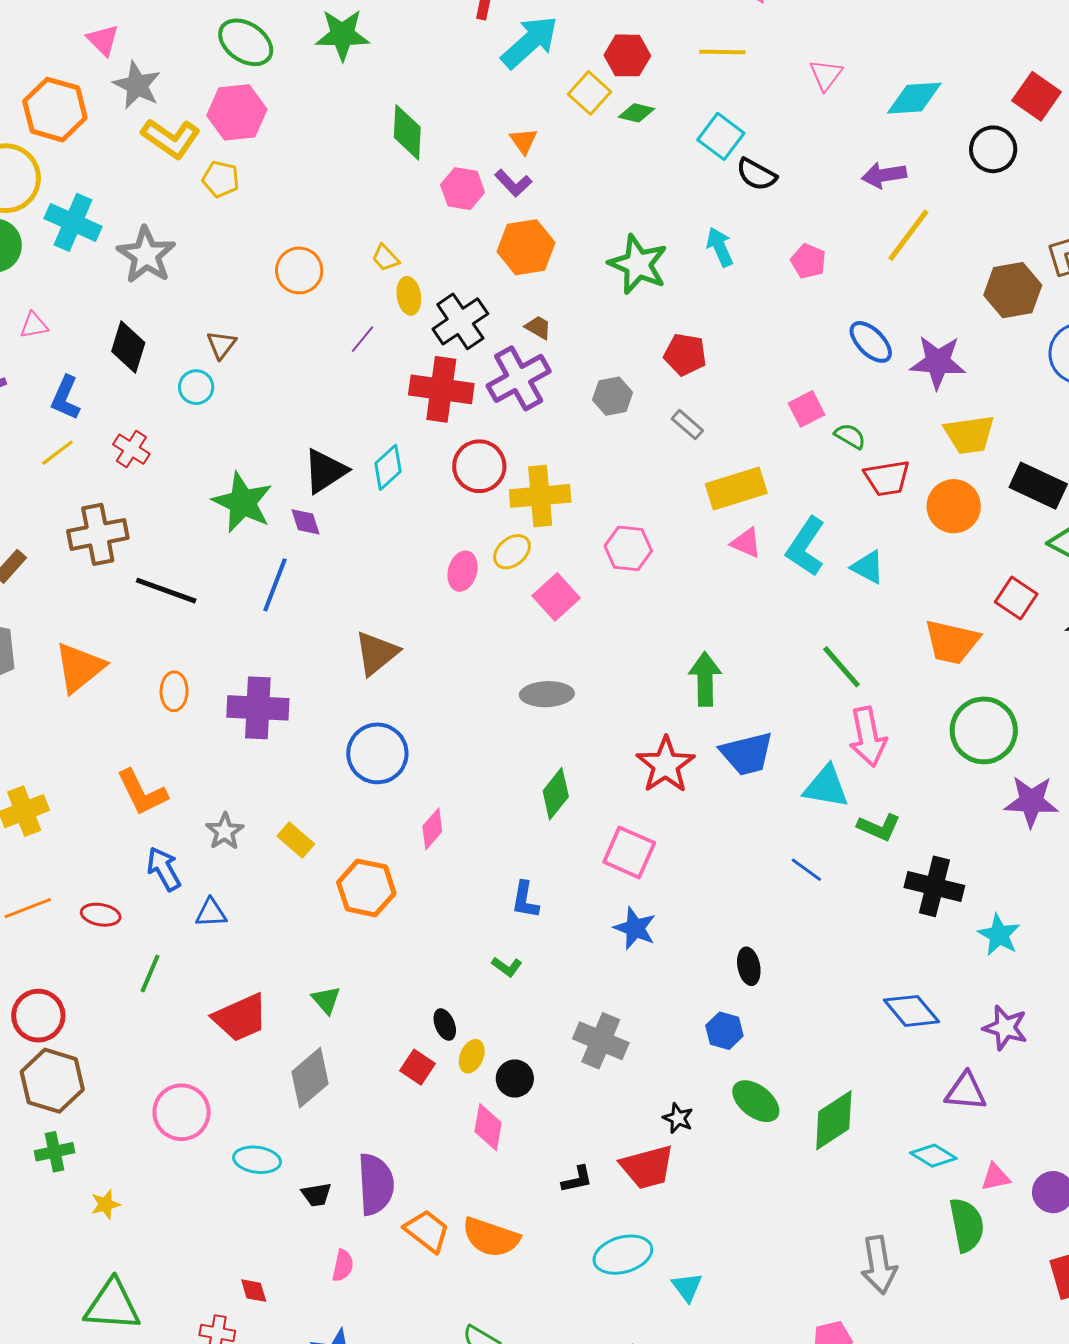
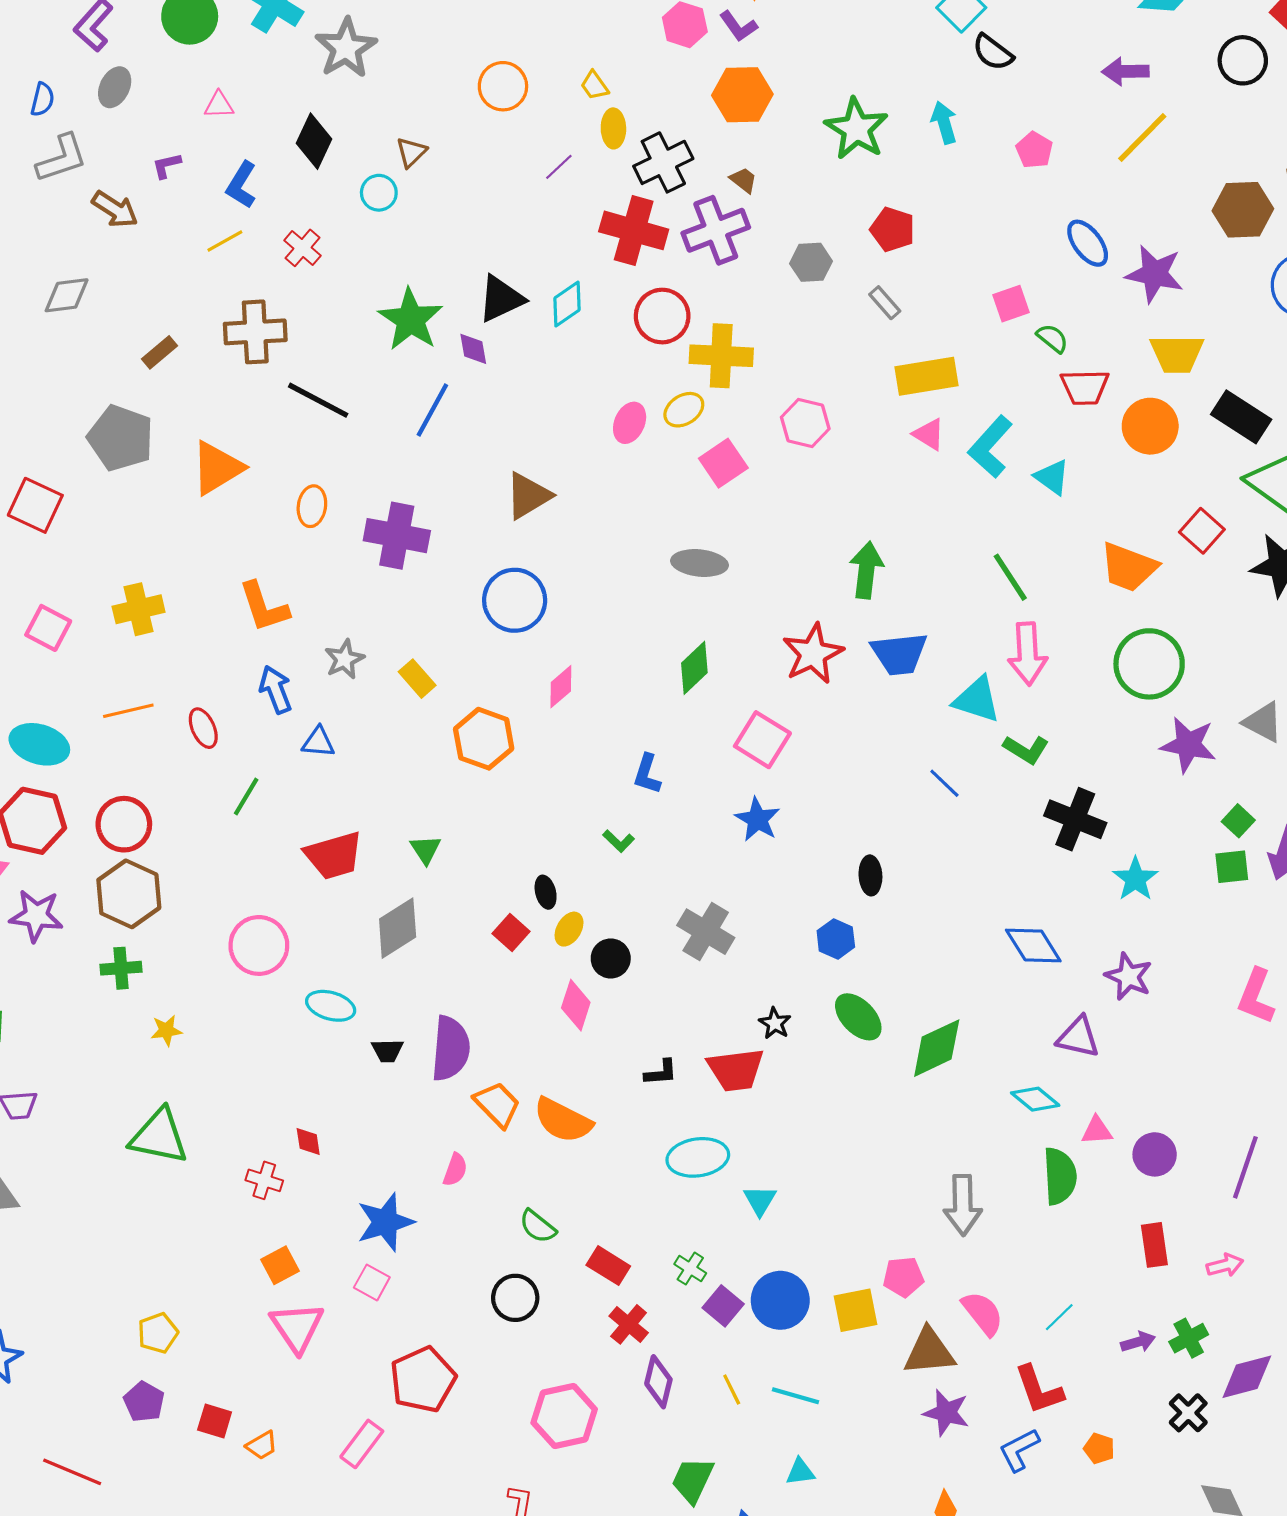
red ellipse: (101, 915) -> (203, 728), turned 48
pink semicircle: (343, 1266) -> (455, 1170), moved

